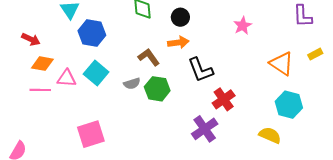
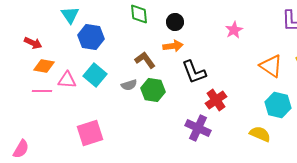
purple cross: (205, 129) -> (198, 128), turned -30

